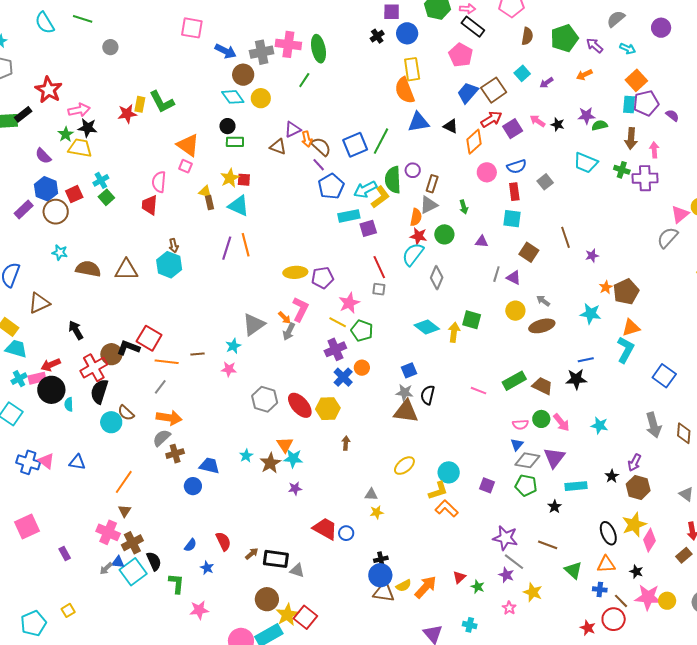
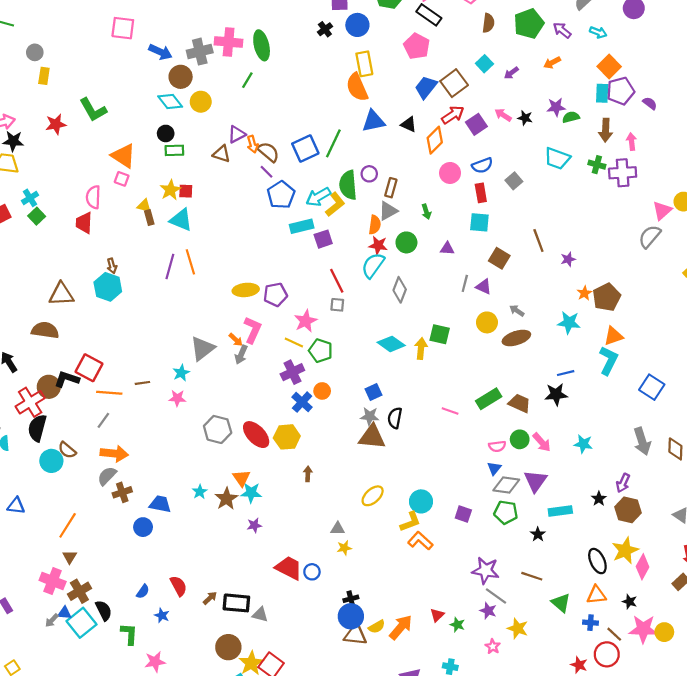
yellow rectangle: (140, 104) -> (44, 76), moved
brown semicircle: (88, 269) -> (45, 330), moved

